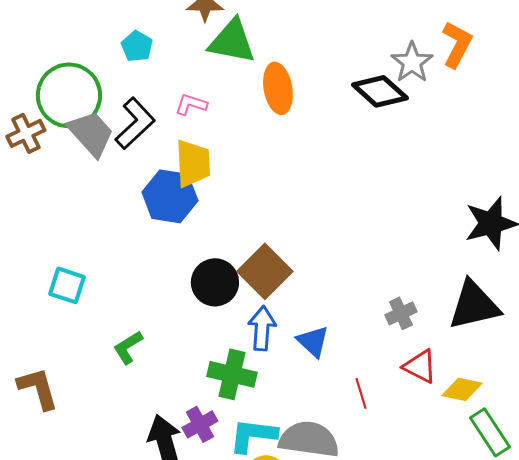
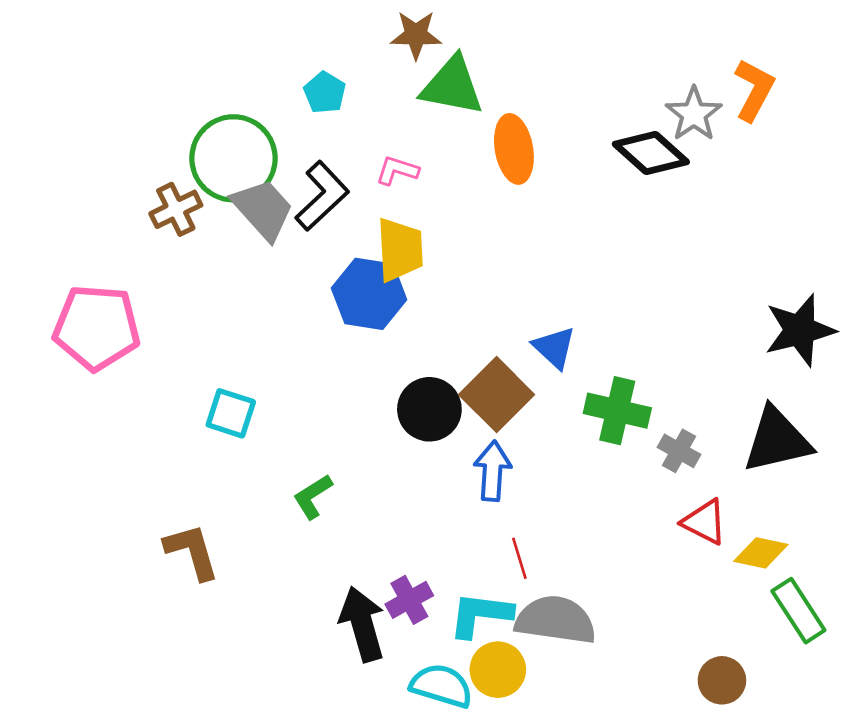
gray cross: (401, 313) -> (679, 451), turned -36
blue triangle: (313, 341) -> (554, 348), moved
green cross: (232, 374) -> (617, 411), moved
red line: (361, 393) -> (519, 558), moved

